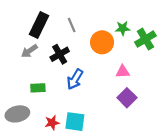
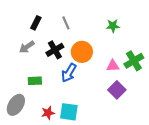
black rectangle: (39, 25) -> (36, 23), size x0.6
green cross: (145, 39) -> (134, 61), moved
orange circle: (102, 42) -> (82, 52), moved
gray ellipse: (17, 114) -> (16, 105), turned -45

